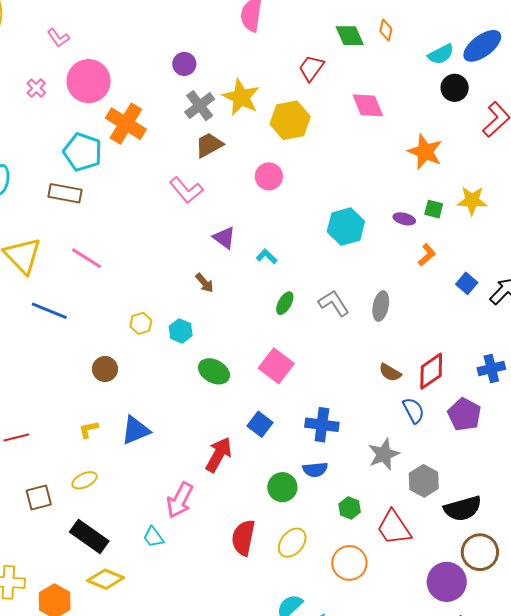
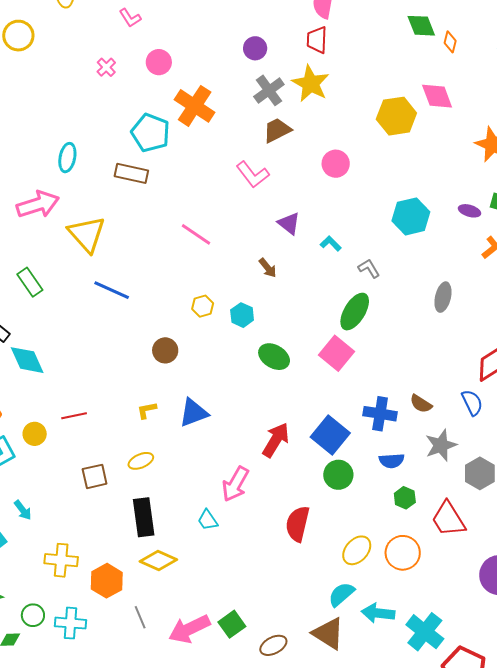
orange diamond: (386, 30) -> (450, 42), moved
red trapezoid: (311, 68) -> (317, 40), moved, turned -36
pink circle: (89, 81) -> (159, 62), size x0.6
yellow hexagon: (290, 120) -> (396, 116), moved
pink line: (86, 258) -> (196, 234), moved
green ellipse: (285, 303) -> (355, 312), moved, size x1.6
gray L-shape: (334, 303) -> (369, 268), moved, size x0.7
brown semicircle: (390, 372) -> (421, 404), moved
blue square: (260, 424) -> (330, 435), moved, size x1.5
blue semicircle: (315, 470) -> (392, 461), moved
black rectangle: (89, 537) -> (144, 517), turned 45
yellow ellipse: (292, 543) -> (357, 550), moved

